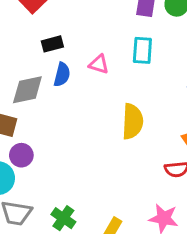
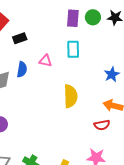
black rectangle: (52, 44) -> (20, 38), moved

